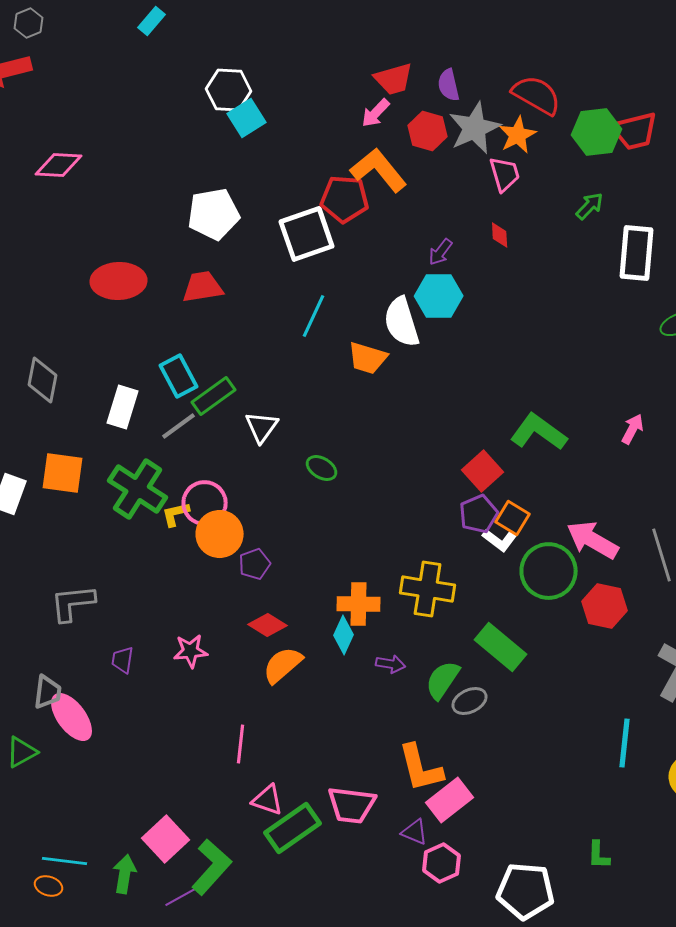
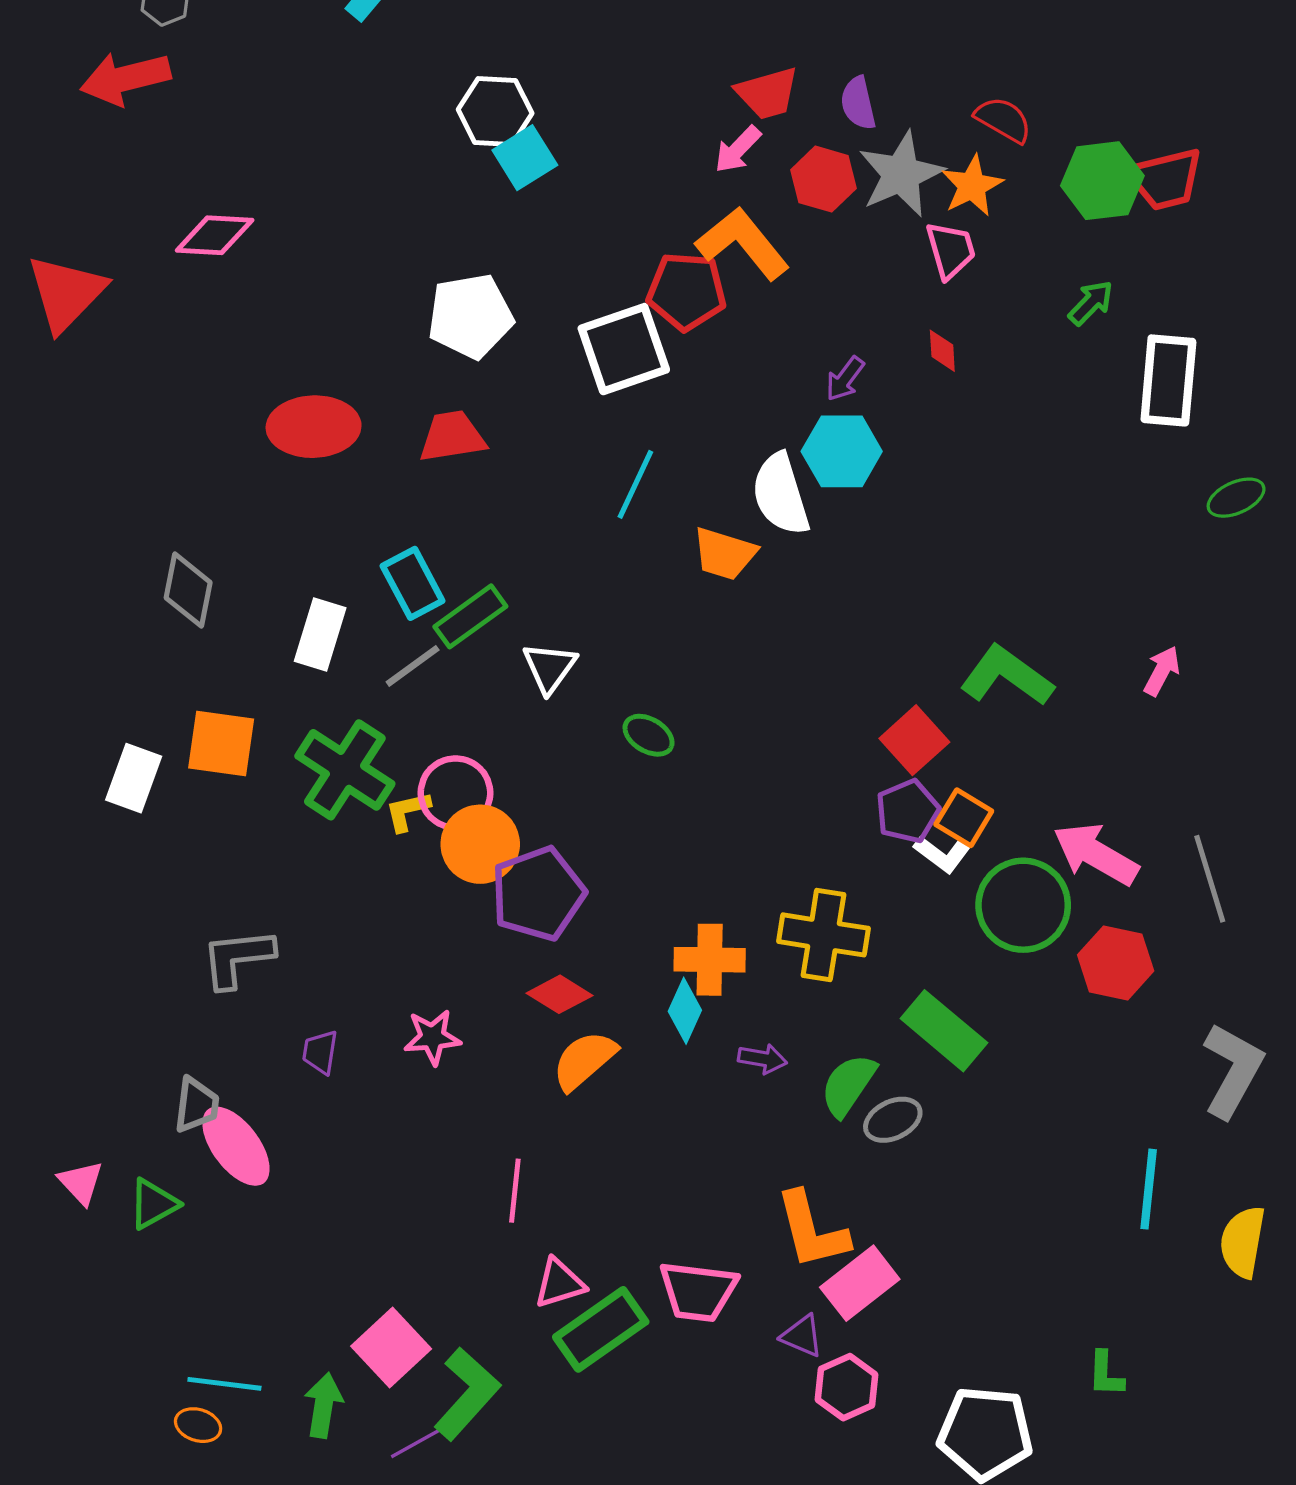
red semicircle: (537, 95) -> (1003, 120), size x0.7
purple pentagon: (255, 564) -> (538, 894), size x1.8
pink triangle: (268, 800) -> (559, 1283), turned -36

